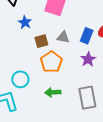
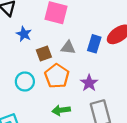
purple star: (88, 59) -> (89, 83), moved
cyan circle: (20, 79) -> (25, 81), moved

